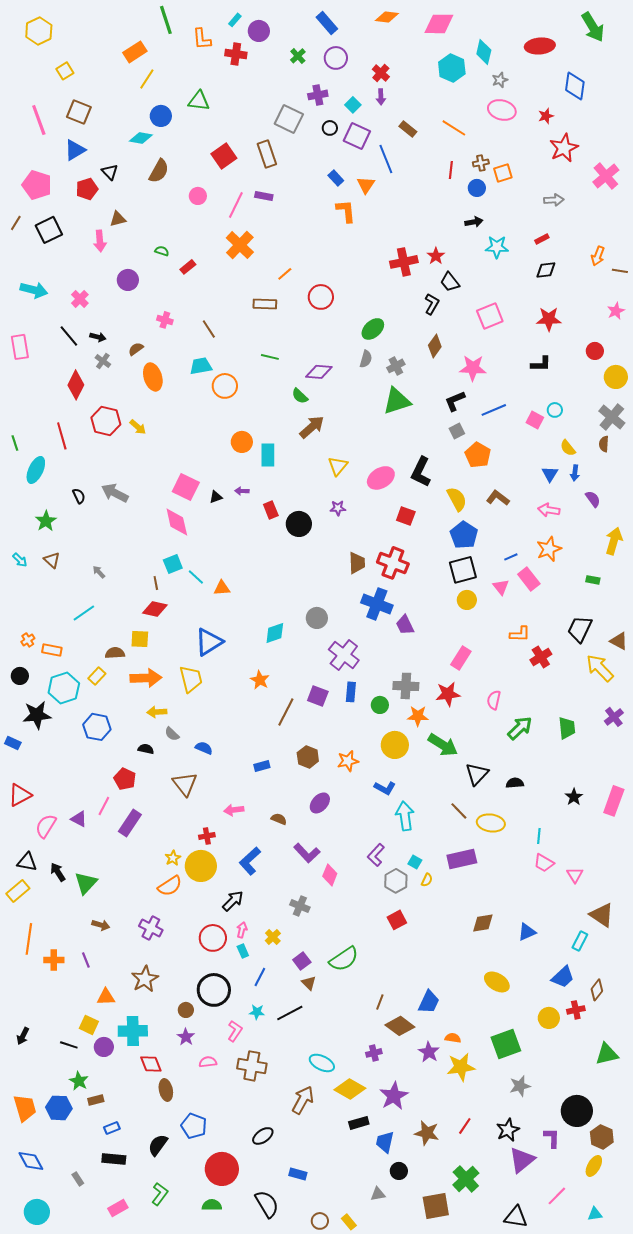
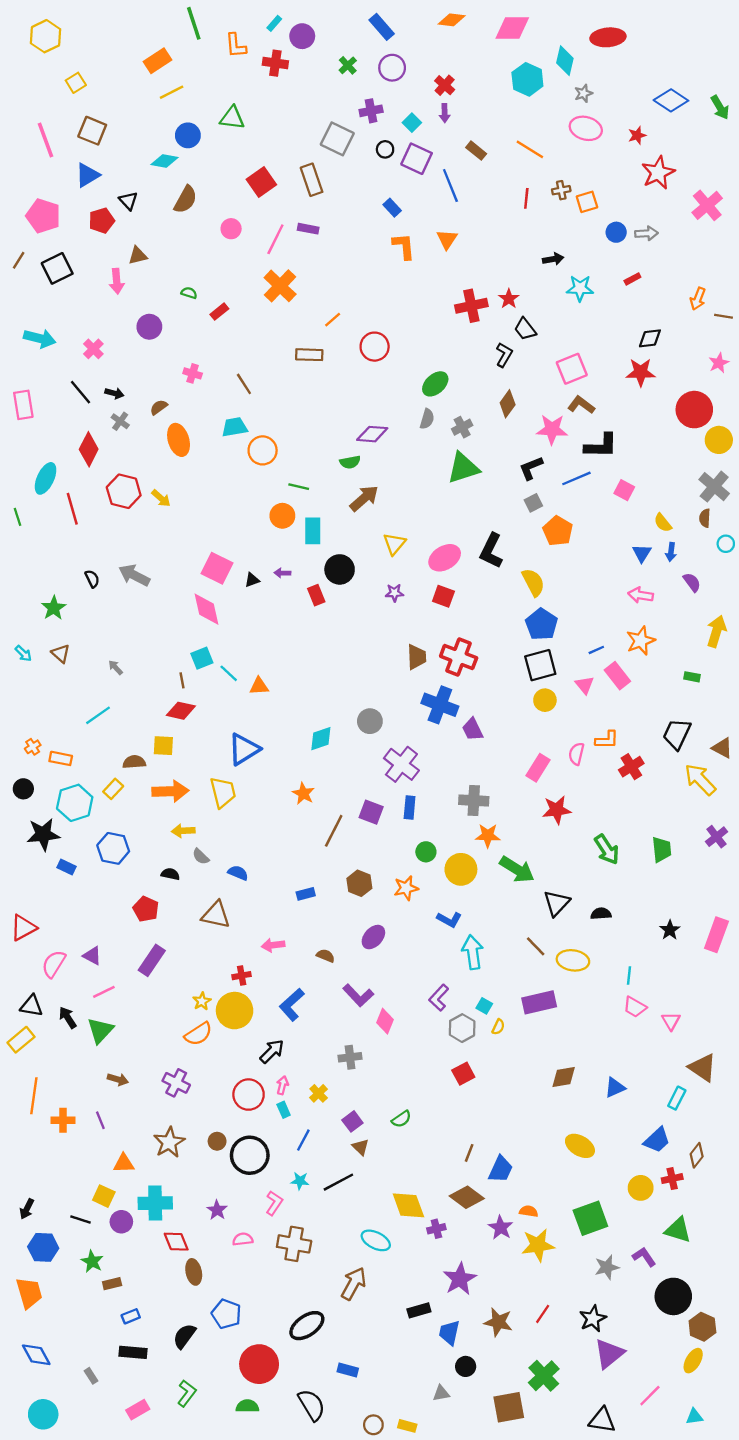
green arrow: (593, 27) -> (720, 107), moved, size x0.7
red ellipse: (540, 46) -> (608, 37), moved
yellow line: (147, 79) -> (172, 92), turned 30
blue diamond: (575, 86) -> (671, 100), turned -64
orange triangle: (366, 185) -> (447, 239), moved
blue circle: (477, 188) -> (616, 232), moved
black diamond: (546, 270) -> (650, 338), moved
red circle: (595, 351) -> (694, 410), size x1.8
green line: (270, 357) -> (299, 487), moved
black L-shape: (541, 364) -> (601, 446), moved, size x1.4
green semicircle: (300, 396) -> (350, 462), turned -54
cyan circle: (555, 410) -> (726, 544), moved
cyan ellipse: (36, 470) -> (46, 478), moved
brown L-shape: (498, 498) -> (581, 405), moved
red square: (406, 516) -> (443, 596), moved
black circle: (299, 524) -> (340, 569), moved
red star: (448, 694) -> (557, 810), moved
pink semicircle: (494, 700) -> (576, 754), moved
green circle: (380, 705) -> (426, 852), moved
green arrow: (520, 728) -> (607, 850), turned 100
blue rectangle: (13, 743) -> (67, 867), moved
brown triangle: (185, 784) -> (216, 915), turned -40
pink line: (104, 806) -> (104, 992), moved, turned 36
gray cross: (300, 906) -> (350, 1057), turned -30
green semicircle: (344, 959) -> (401, 1119), size x0.6
brown line: (380, 1002) -> (469, 1153), moved
brown circle: (186, 1010) -> (217, 1141), moved
green triangle: (607, 1054) -> (678, 1230), moved, turned 30
yellow diamond: (350, 1089) -> (408, 1205), moved, turned 40
blue hexagon: (59, 1108) -> (43, 1247), moved
black ellipse: (263, 1136) -> (307, 1326), size x1.4
purple L-shape: (552, 1138) -> (644, 1257), moved, turned -35
yellow rectangle: (349, 1222) -> (407, 1426), turned -35

